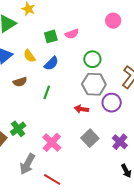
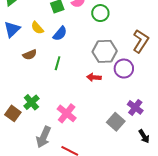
green circle: (92, 59) -> (100, 13), moved
gray square: (90, 138) -> (116, 122), moved

